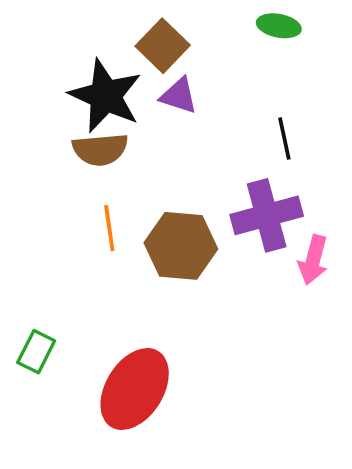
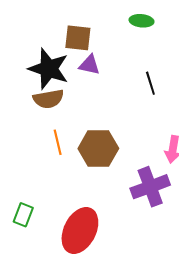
brown square: (163, 46) -> (78, 38), turned -32
purple cross: (267, 215) -> (150, 187), moved

